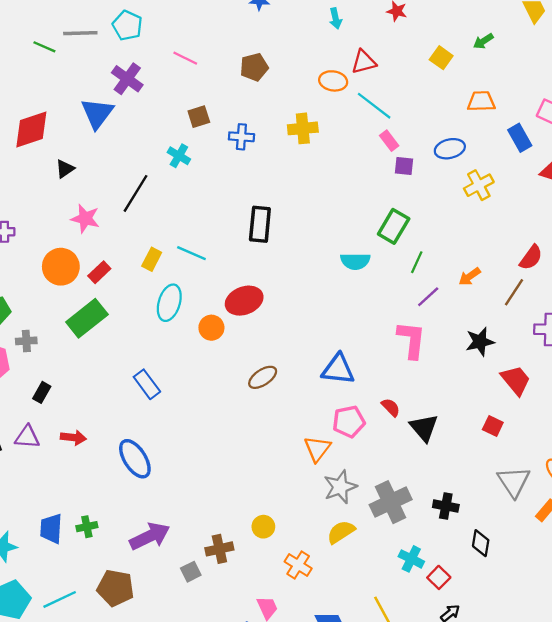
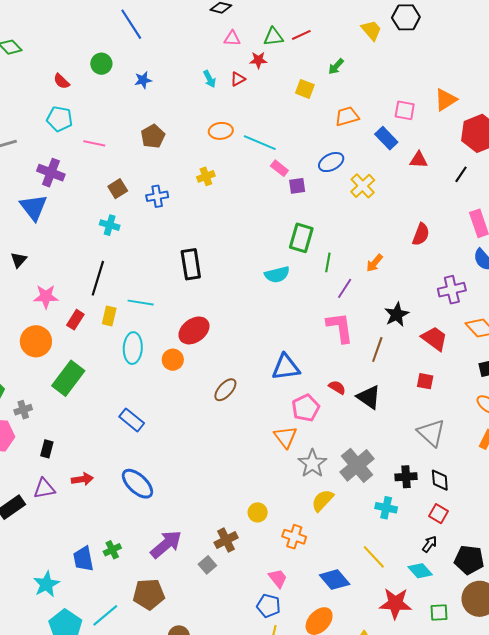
cyan pentagon: (127, 25) -> (60, 119), moved
red triangle: (364, 62) -> (238, 79), moved, size x0.7
yellow cross: (303, 128) -> (206, 176), size x0.7
black line: (136, 193) -> (98, 278), moved
red rectangle: (99, 272) -> (75, 320), moved
brown line: (514, 292) -> (377, 349), moved
gray triangle: (514, 482) -> (431, 433), moved
black cross: (446, 506) -> (406, 477), moved
red square: (439, 577) -> (438, 514), moved

